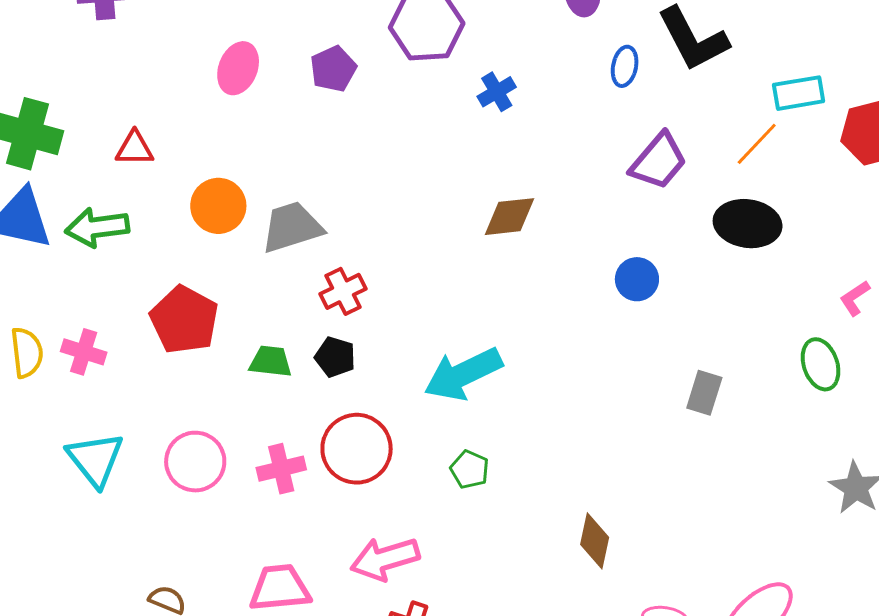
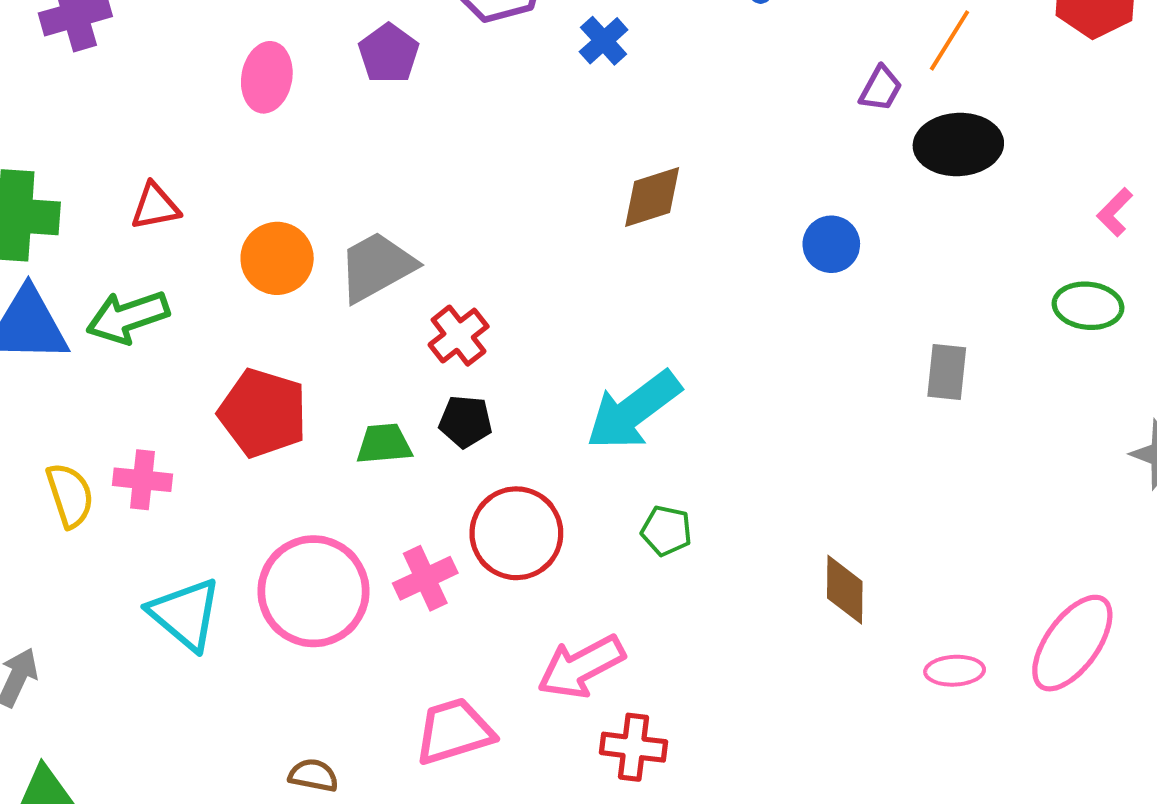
purple trapezoid: (659, 161) -> (881, 88), moved, size x0.6
green ellipse: (821, 364) -> (1088, 306), turned -54
pink circle: (195, 462) -> (313, 591), size x1.4

